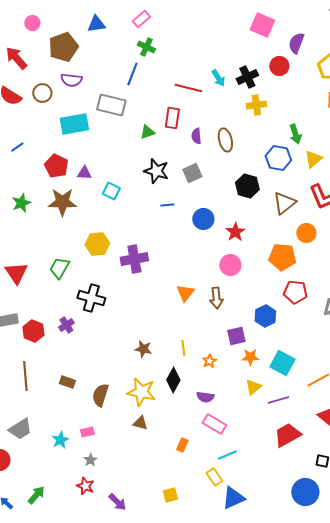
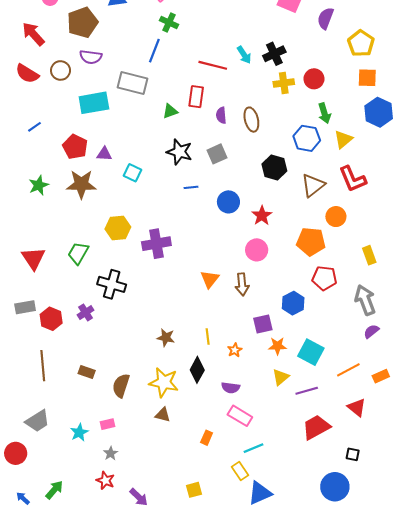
red circle: (279, 66) -> (314, 79), moved

